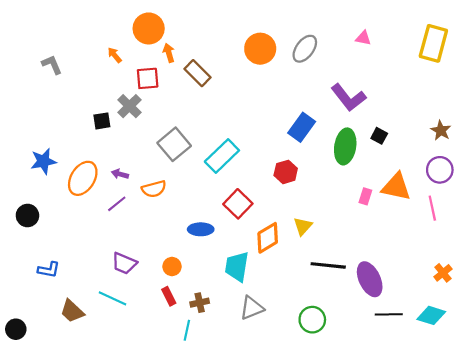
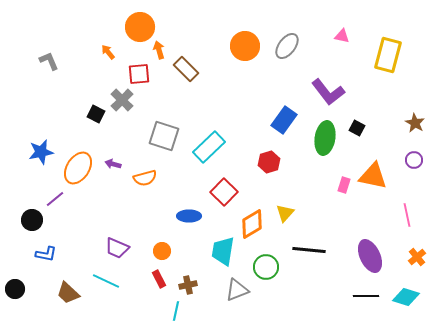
yellow rectangle: (433, 43) -> (388, 55), moved
black square: (102, 121) -> (96, 114), turned 36
gray square: (174, 144) -> (164, 136), turned -32
purple circle: (440, 170) -> (414, 160), size x0.7
purple line: (117, 204) -> (55, 199), moved
pink line: (432, 208) -> (407, 215), moved
black circle: (27, 216) -> (32, 220), moved
purple ellipse: (370, 279) -> (370, 256), moved
green circle: (312, 320) -> (266, 267), moved
black circle: (16, 329) -> (15, 289), moved

